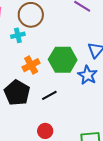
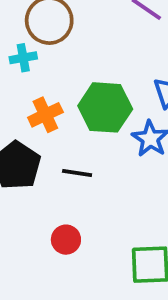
black line: (49, 95) -> (77, 173), turned 35

